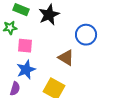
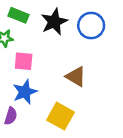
blue circle: (86, 35) -> (91, 26), moved

